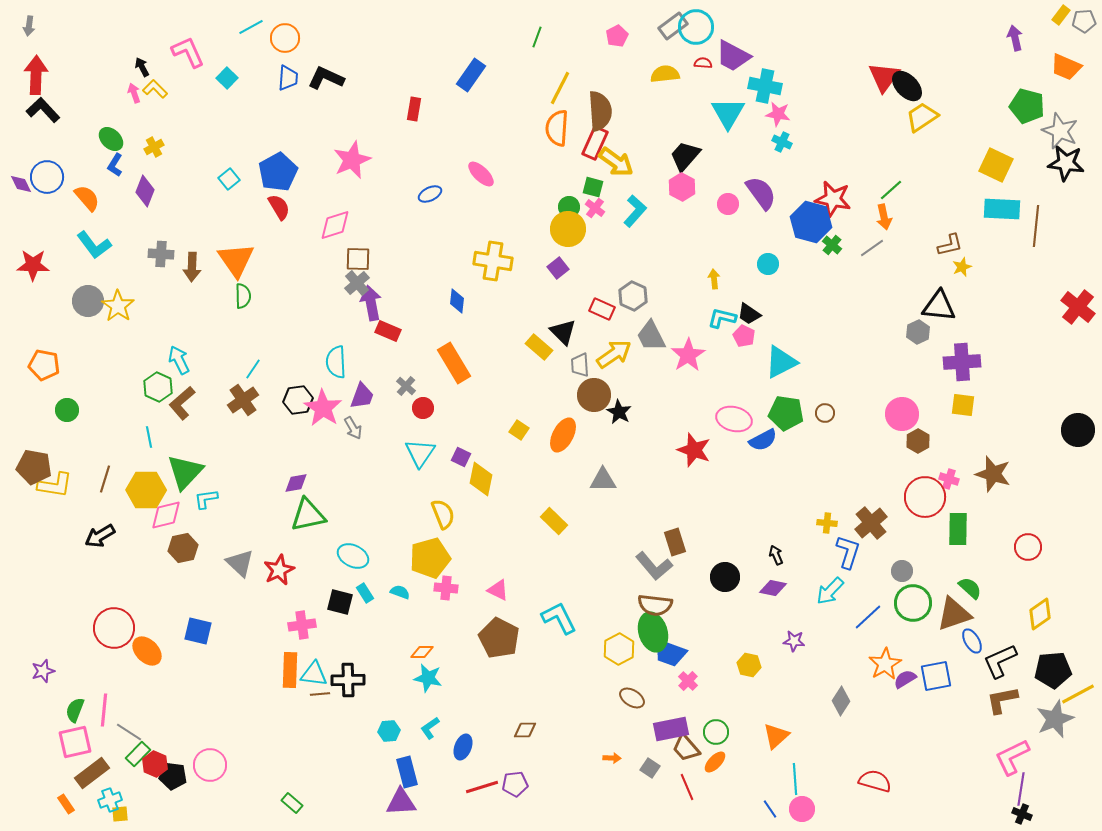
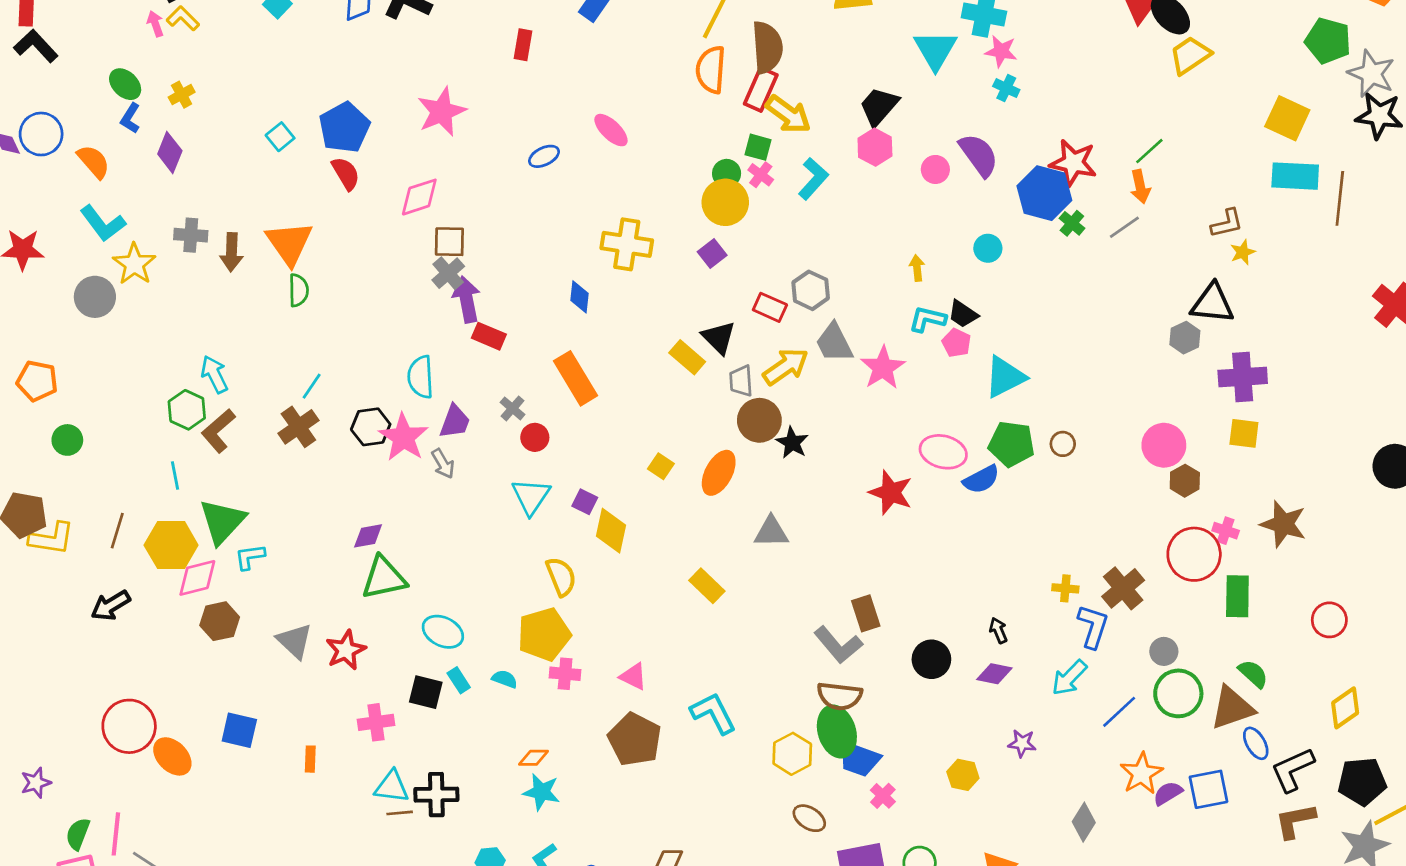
yellow star: (118, 306) -> (134, 264), moved
orange rectangle: (290, 670) -> (310, 759), moved, size x0.6

